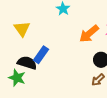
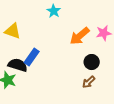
yellow triangle: (22, 29) -> (13, 31), turned -36

